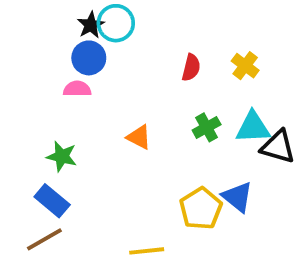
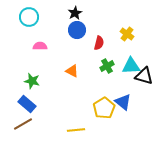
cyan circle: (116, 23) -> (29, 17), moved
black star: (91, 25) -> (75, 13), moved
blue circle: (89, 58) -> (77, 30), moved
red semicircle: (191, 68) -> (99, 43), moved

